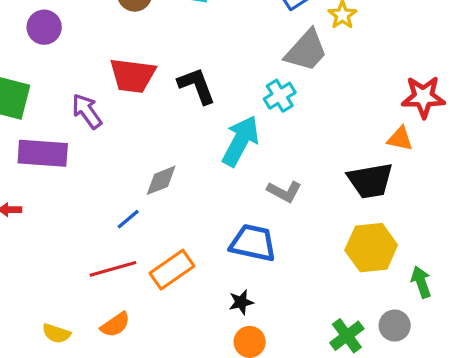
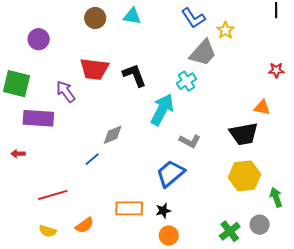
red star: (423, 97) -> (276, 70), moved, size x0.6
blue trapezoid: (253, 243) -> (170, 173), turned -52
red line: (113, 269) -> (53, 195), moved
orange rectangle: (172, 270) -> (129, 208), moved, turned 36

